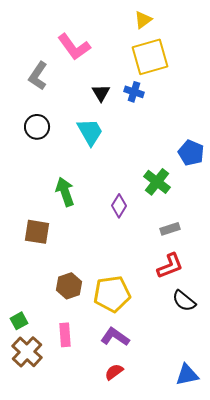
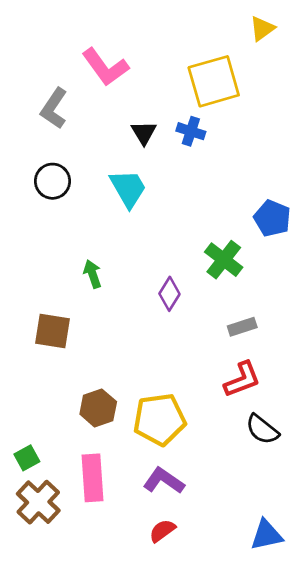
yellow triangle: (143, 20) -> (262, 29), moved
green arrow: (65, 192) -> (92, 274), size x0.7
pink rectangle: (65, 335) -> (92, 478), size x1.4

